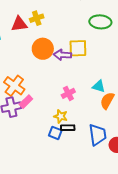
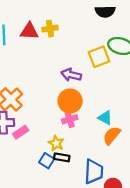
yellow square: (78, 48) -> (99, 57), moved, turned -30
orange circle: (43, 49) -> (70, 101), moved
pink rectangle: (26, 102) -> (21, 132), moved

